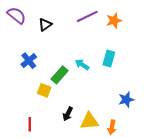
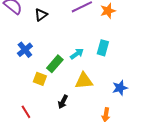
cyan arrow: (82, 65) -> (77, 54), turned 112
yellow triangle: (89, 121) -> (84, 81), moved
red line: (30, 124) -> (26, 112), turned -32

